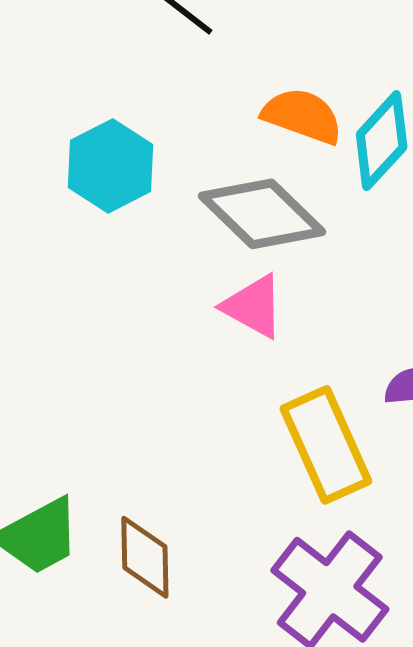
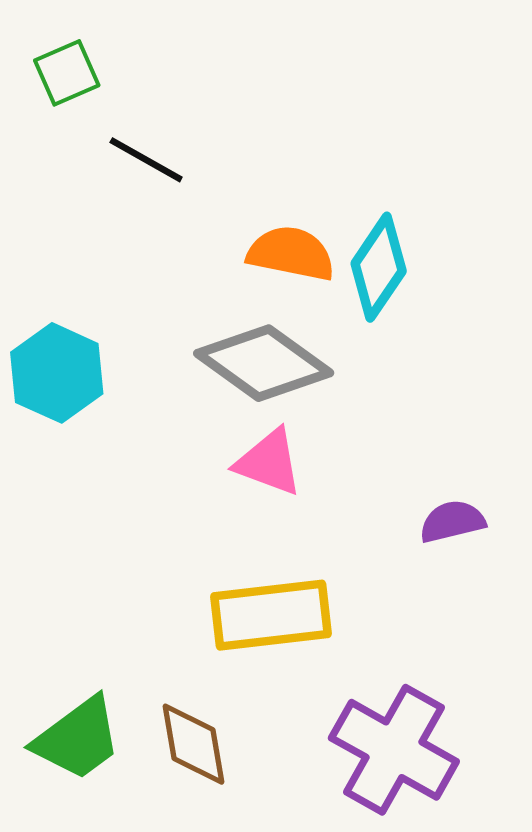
cyan hexagon: (110, 166) -> (57, 373), moved
yellow rectangle: (326, 445) -> (271, 615), moved, turned -64

